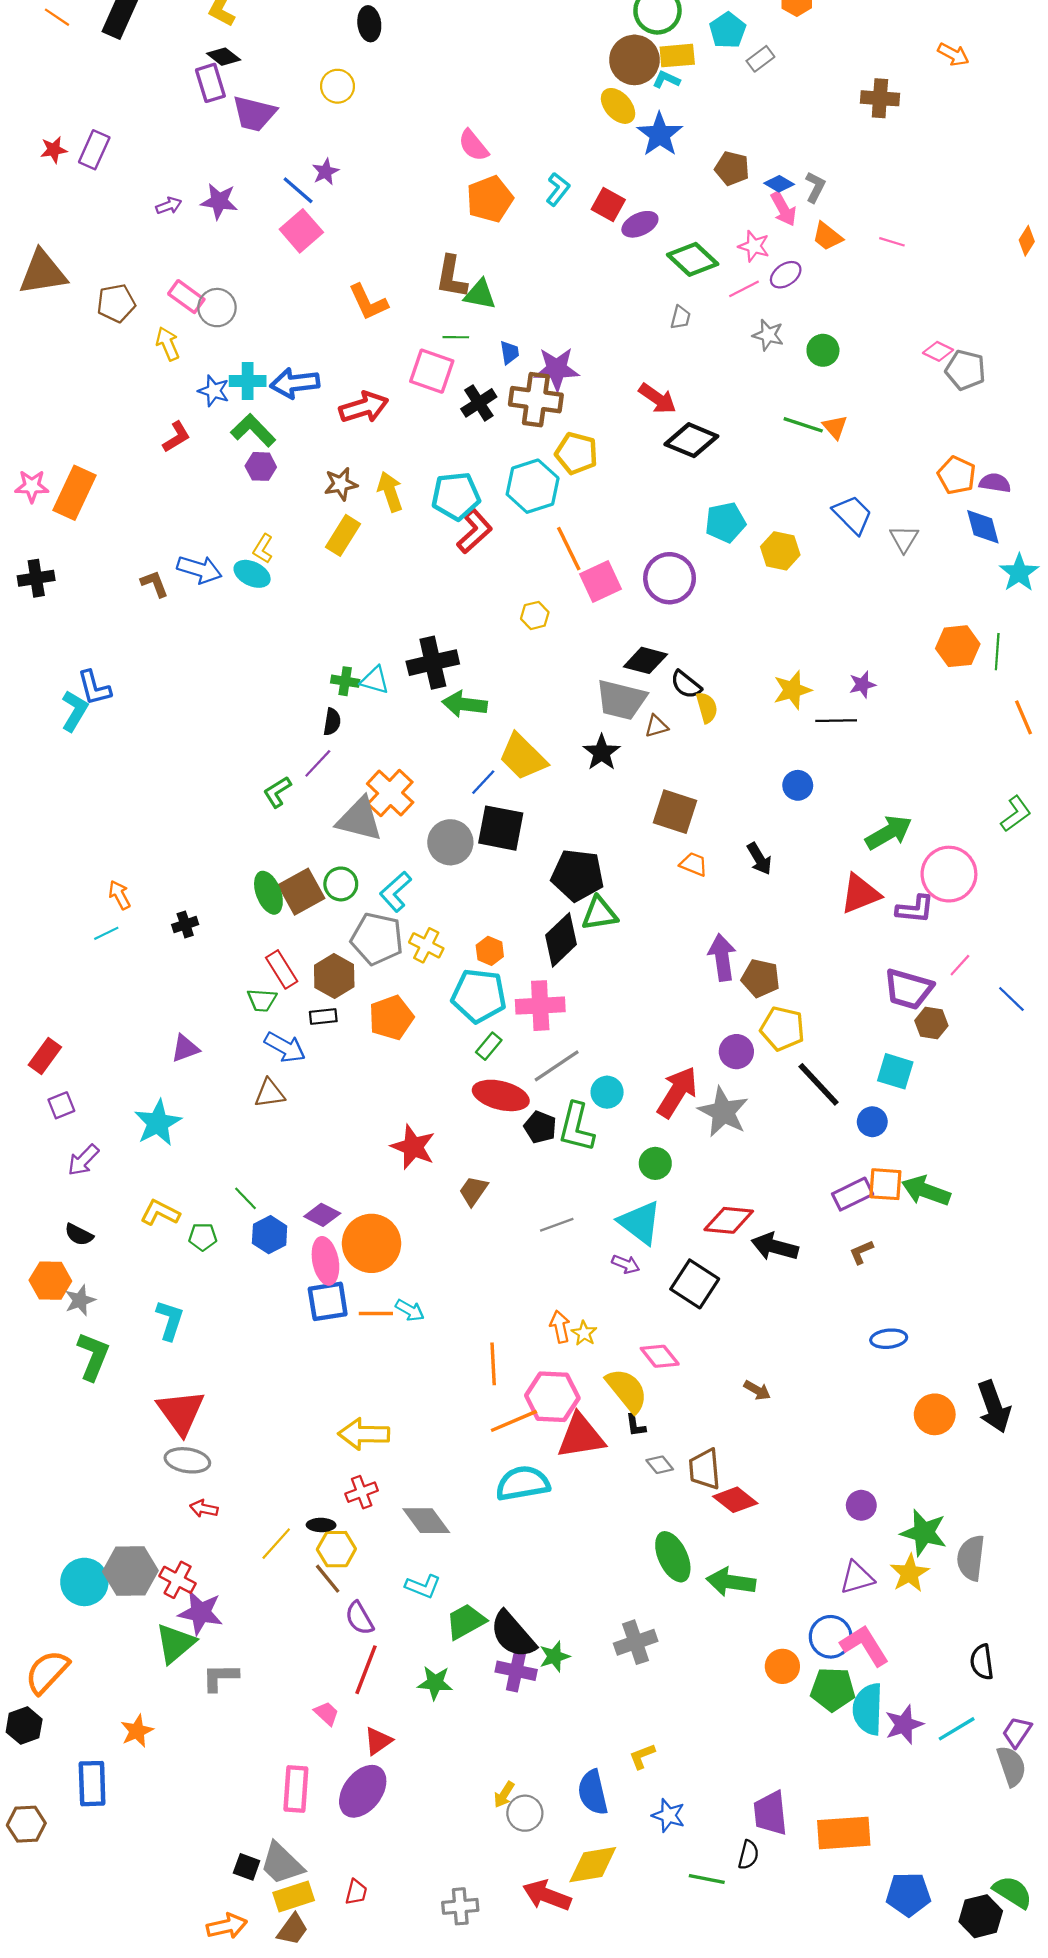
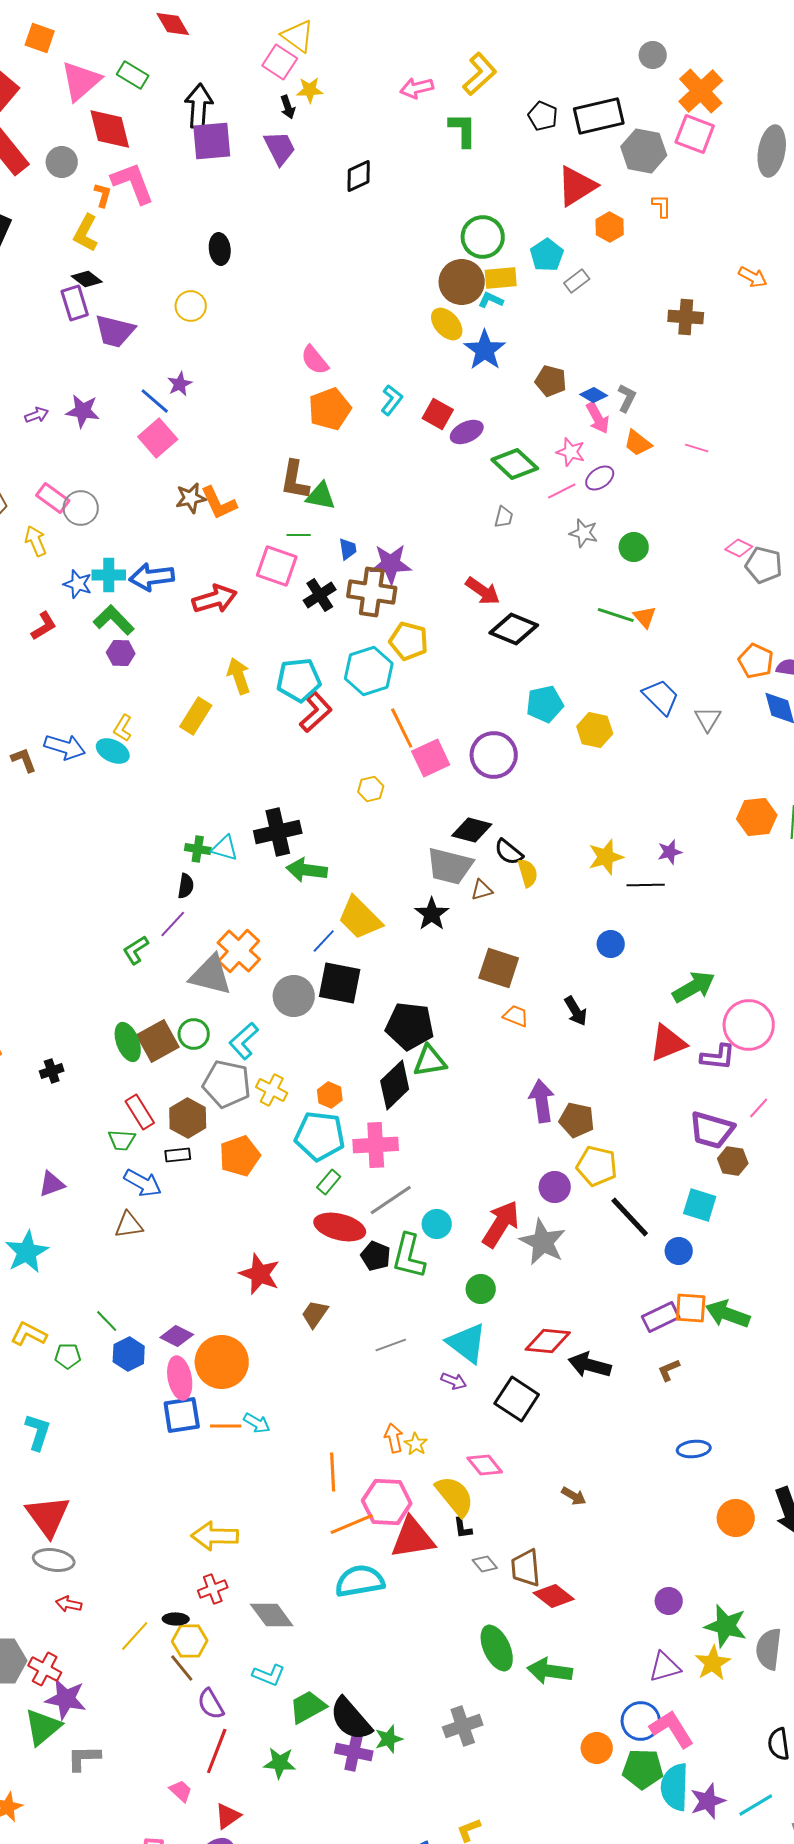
brown star: (341, 484) -> (191, 498), moved

